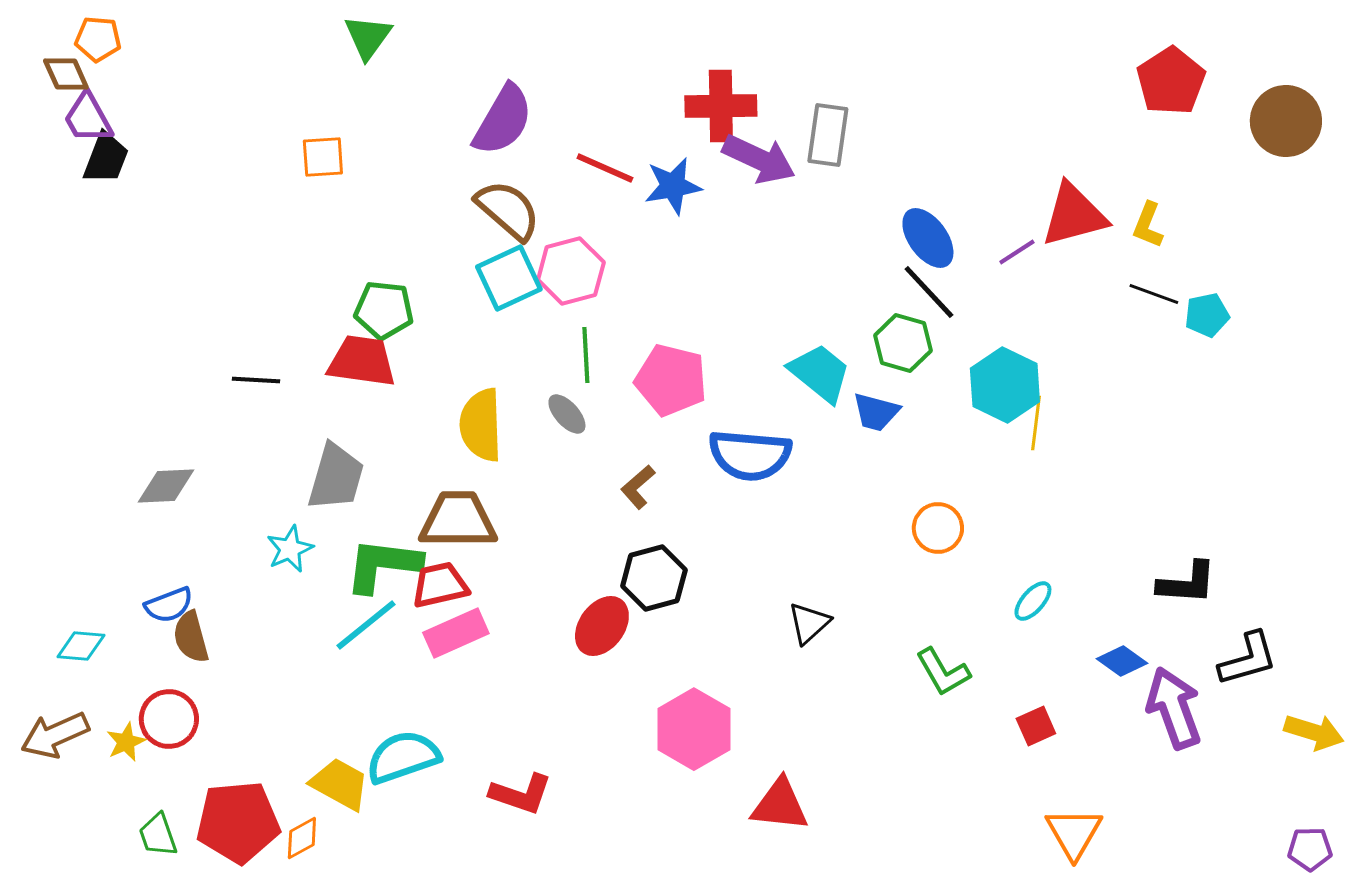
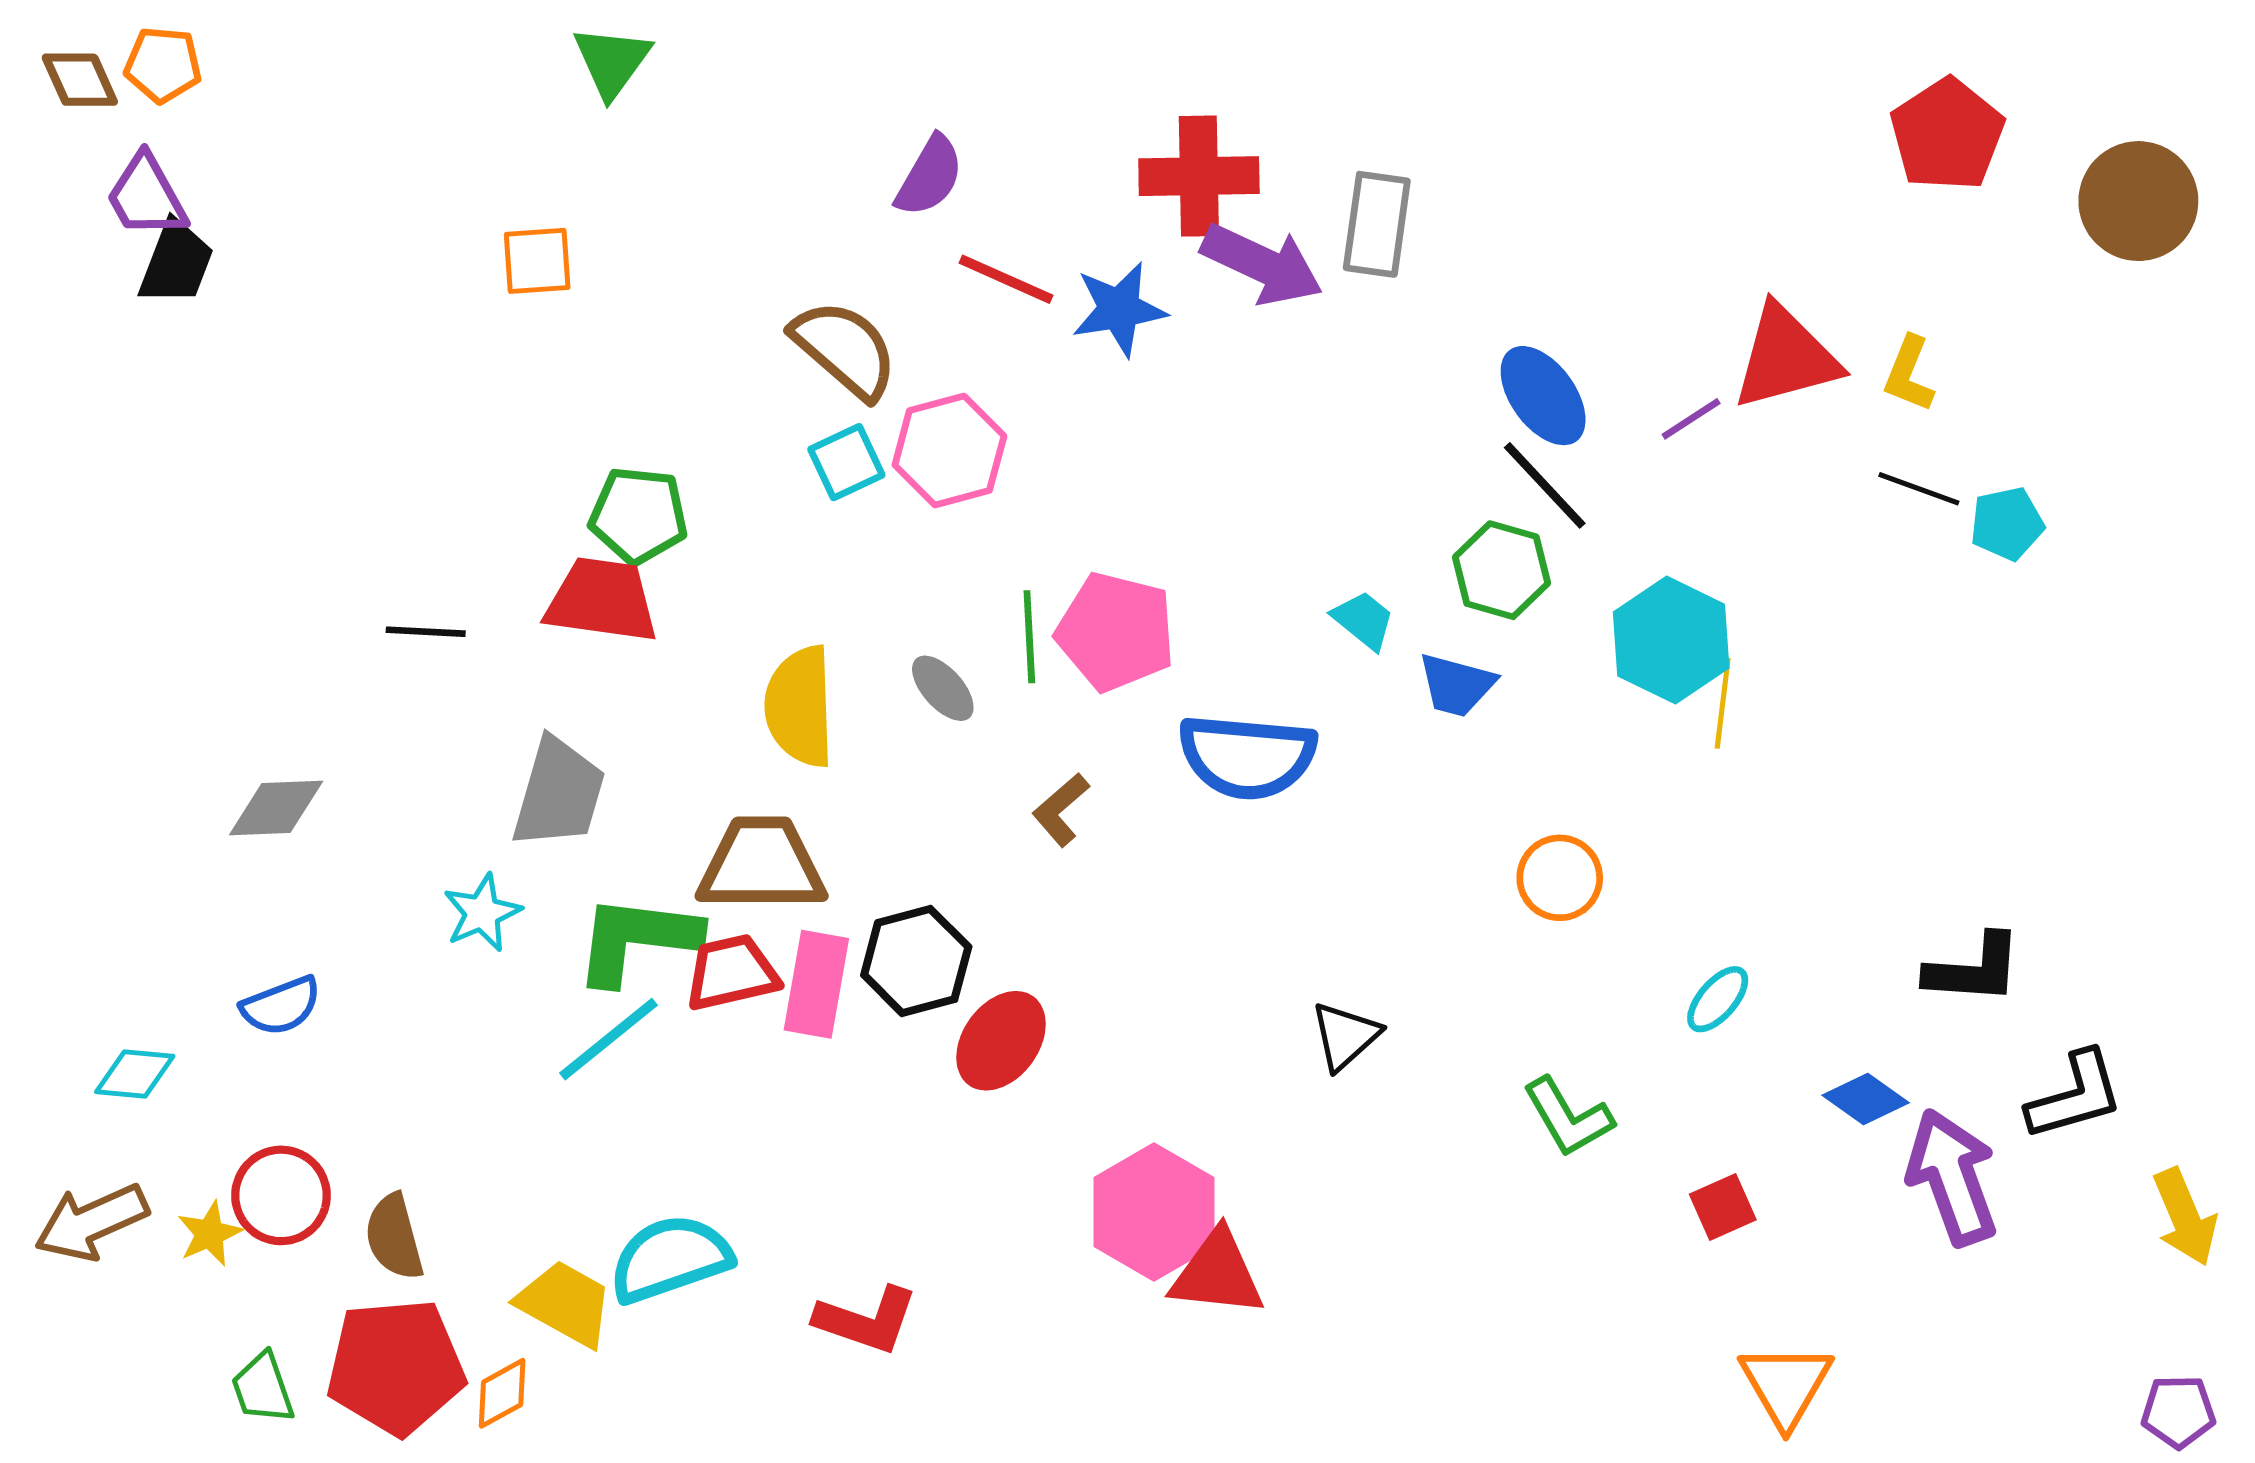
brown diamond: (66, 74) -> (80, 80), moved
purple semicircle: (503, 120) -> (930, 176), moved, size x0.7
cyan square: (509, 278) -> (846, 462), size x0.7
green line: (586, 355) -> (1029, 637), moved
cyan trapezoid: (820, 373) -> (1364, 620), size x0.6
black hexagon: (654, 578) -> (916, 961), moved
pink rectangle: (456, 633) -> (816, 984), moved, turned -56
brown semicircle: (191, 637) -> (394, 1237), moved
yellow arrow: (1314, 732) -> (2185, 1217), turned 50
red triangle: (780, 805) -> (1217, 1274), moved

